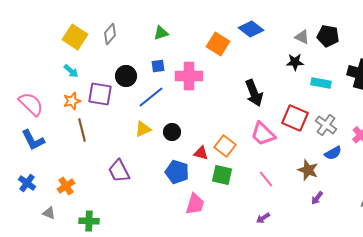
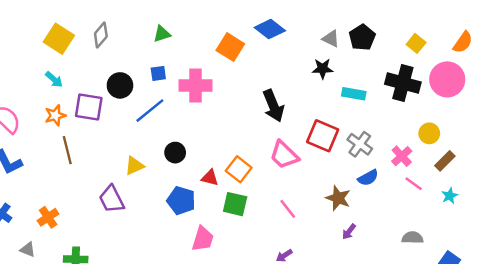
black pentagon: (328, 36) -> (362, 37), turned 30
yellow triangle: (143, 129) -> (134, 166), moved

